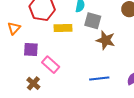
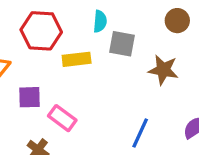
brown star: (106, 40) -> (163, 70), moved
blue line: (99, 79) -> (140, 133), turned -54

